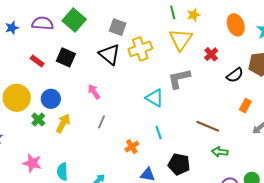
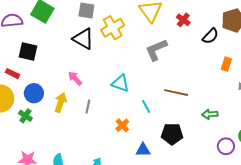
black square: (66, 57) -> (28, 51), moved
red rectangle: (37, 61) -> (13, 74), moved
cyan triangle: (155, 98) -> (120, 83), moved
yellow arrow: (63, 123) -> (61, 102), moved
brown line: (208, 126) -> (176, 93), moved

